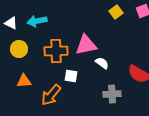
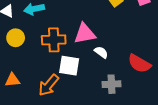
white square: (71, 76) -> (69, 66), size x1.5
orange triangle: (24, 81) -> (12, 80), moved

